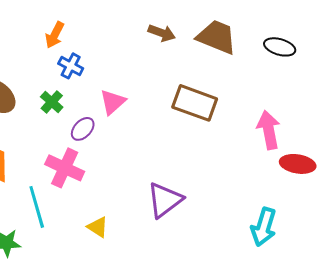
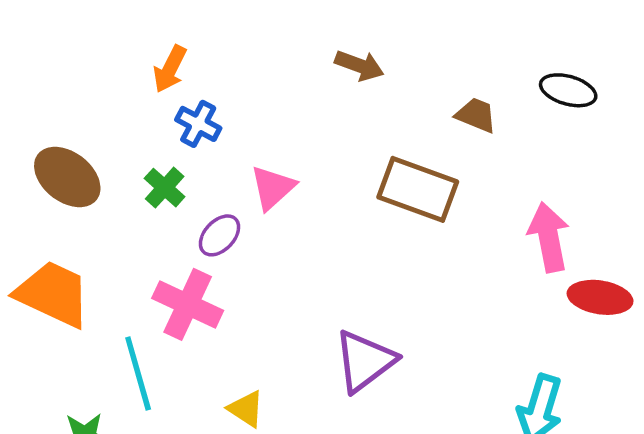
brown trapezoid: (217, 37) -> (476, 115), moved, size x0.6

